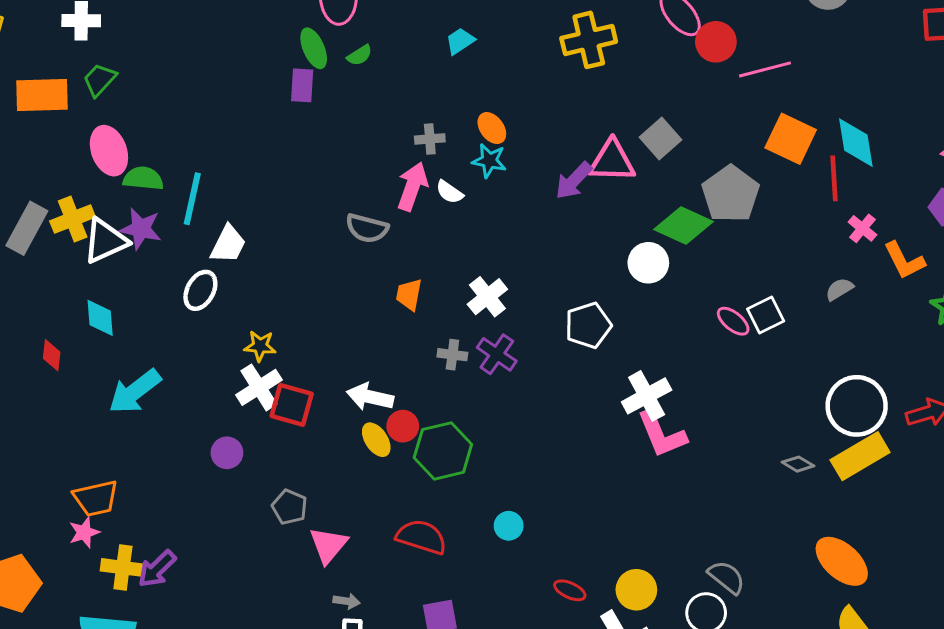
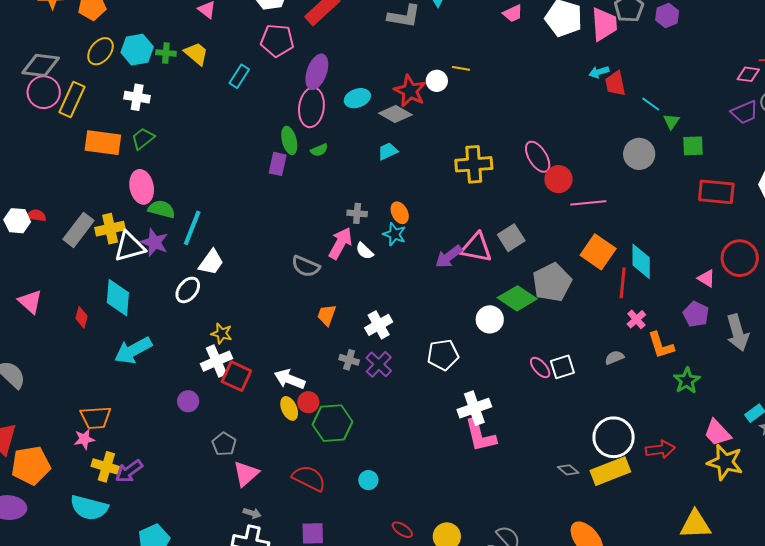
cyan diamond: (100, 318) -> (118, 298), size x1.4

